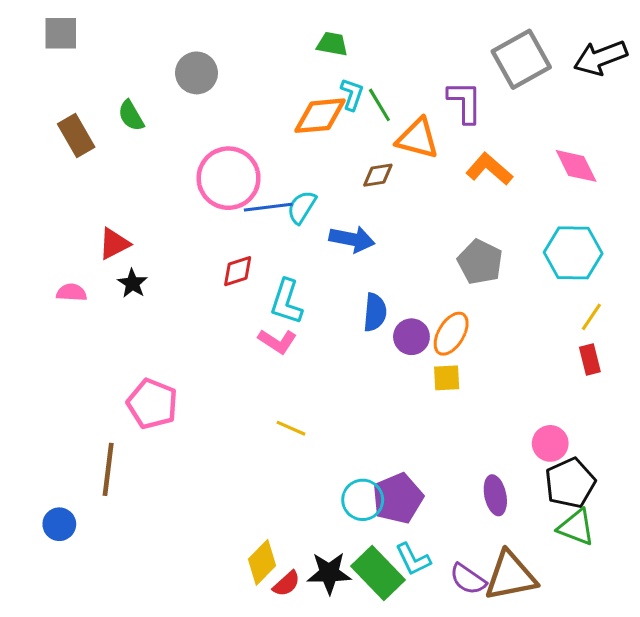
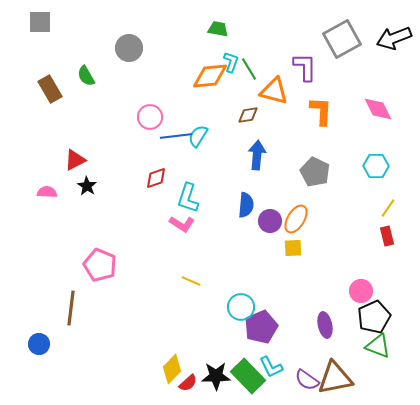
orange L-shape: (489, 169) -> (321, 111), turned 52
pink circle: (229, 178) -> (150, 117), size x0.6
blue arrow: (352, 239) -> (257, 155), moved, turned -96
cyan hexagon: (573, 253) -> (376, 166), size x0.7
cyan circle: (363, 500) -> (241, 307), moved

